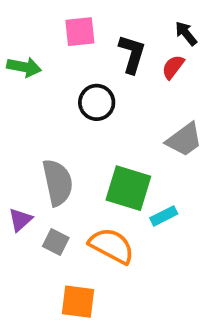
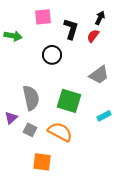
black arrow: (186, 34) -> (100, 18), turned 64
cyan rectangle: (164, 216) -> (104, 116), moved

